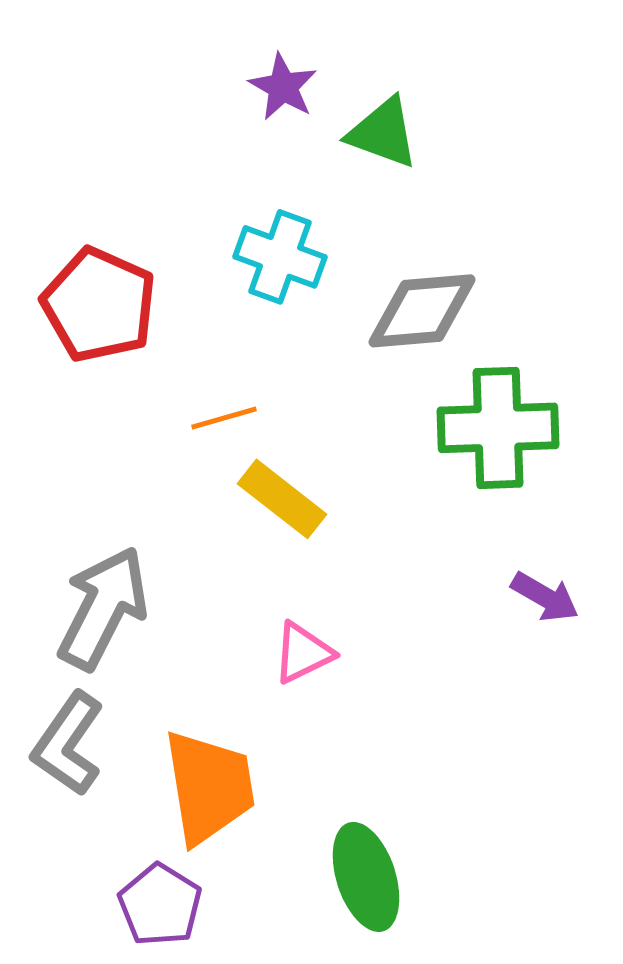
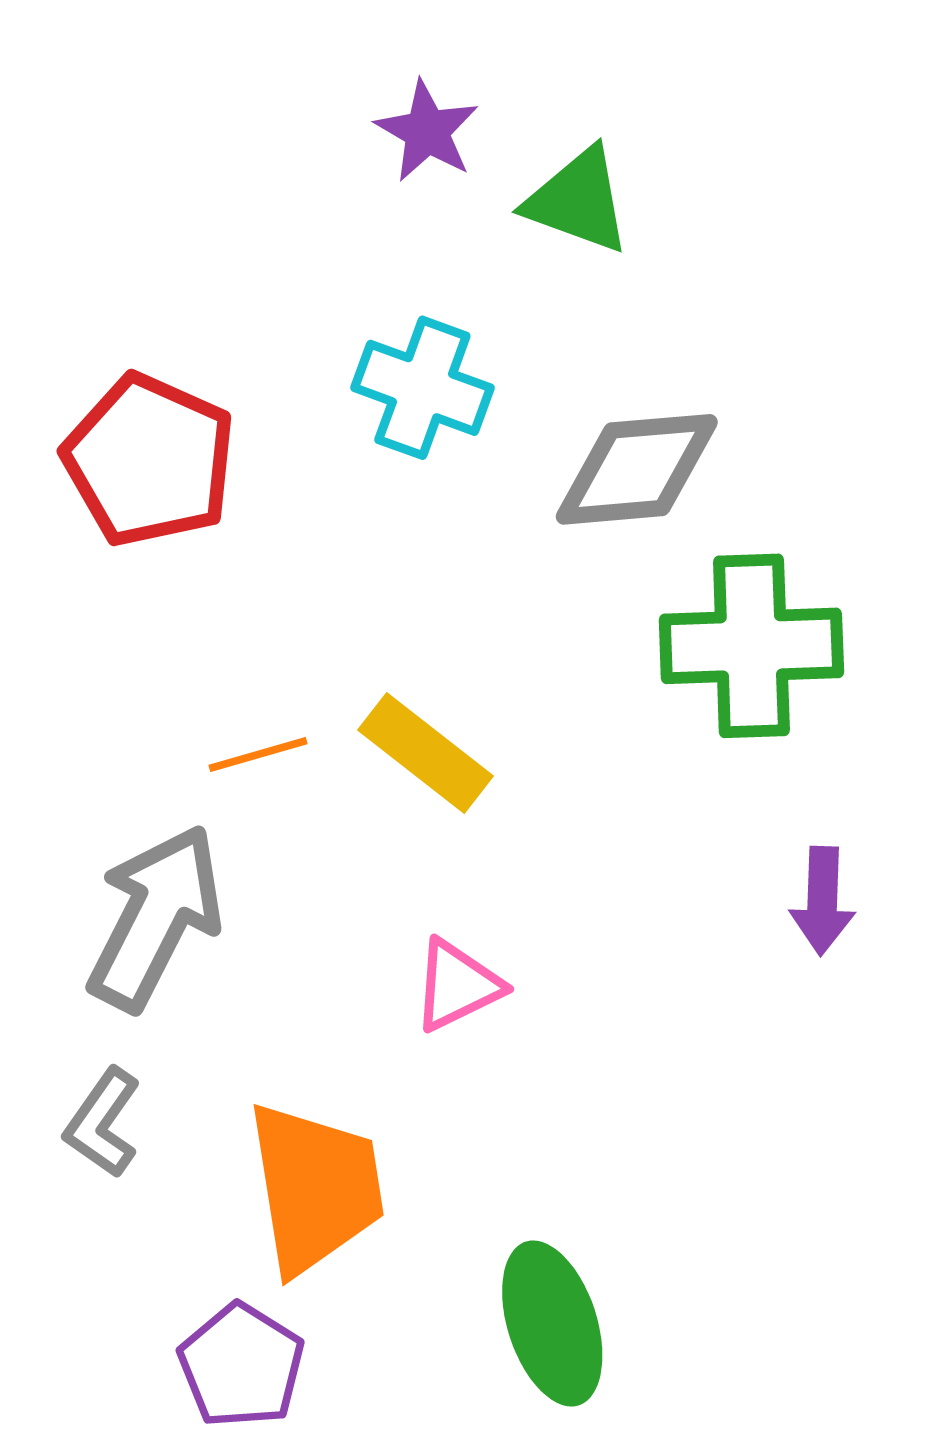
orange line: (224, 418) -> (258, 755), moved
purple arrow: (545, 597) -> (822, 901), turned 62
gray L-shape: (68, 744) -> (103, 1123), size x0.7

